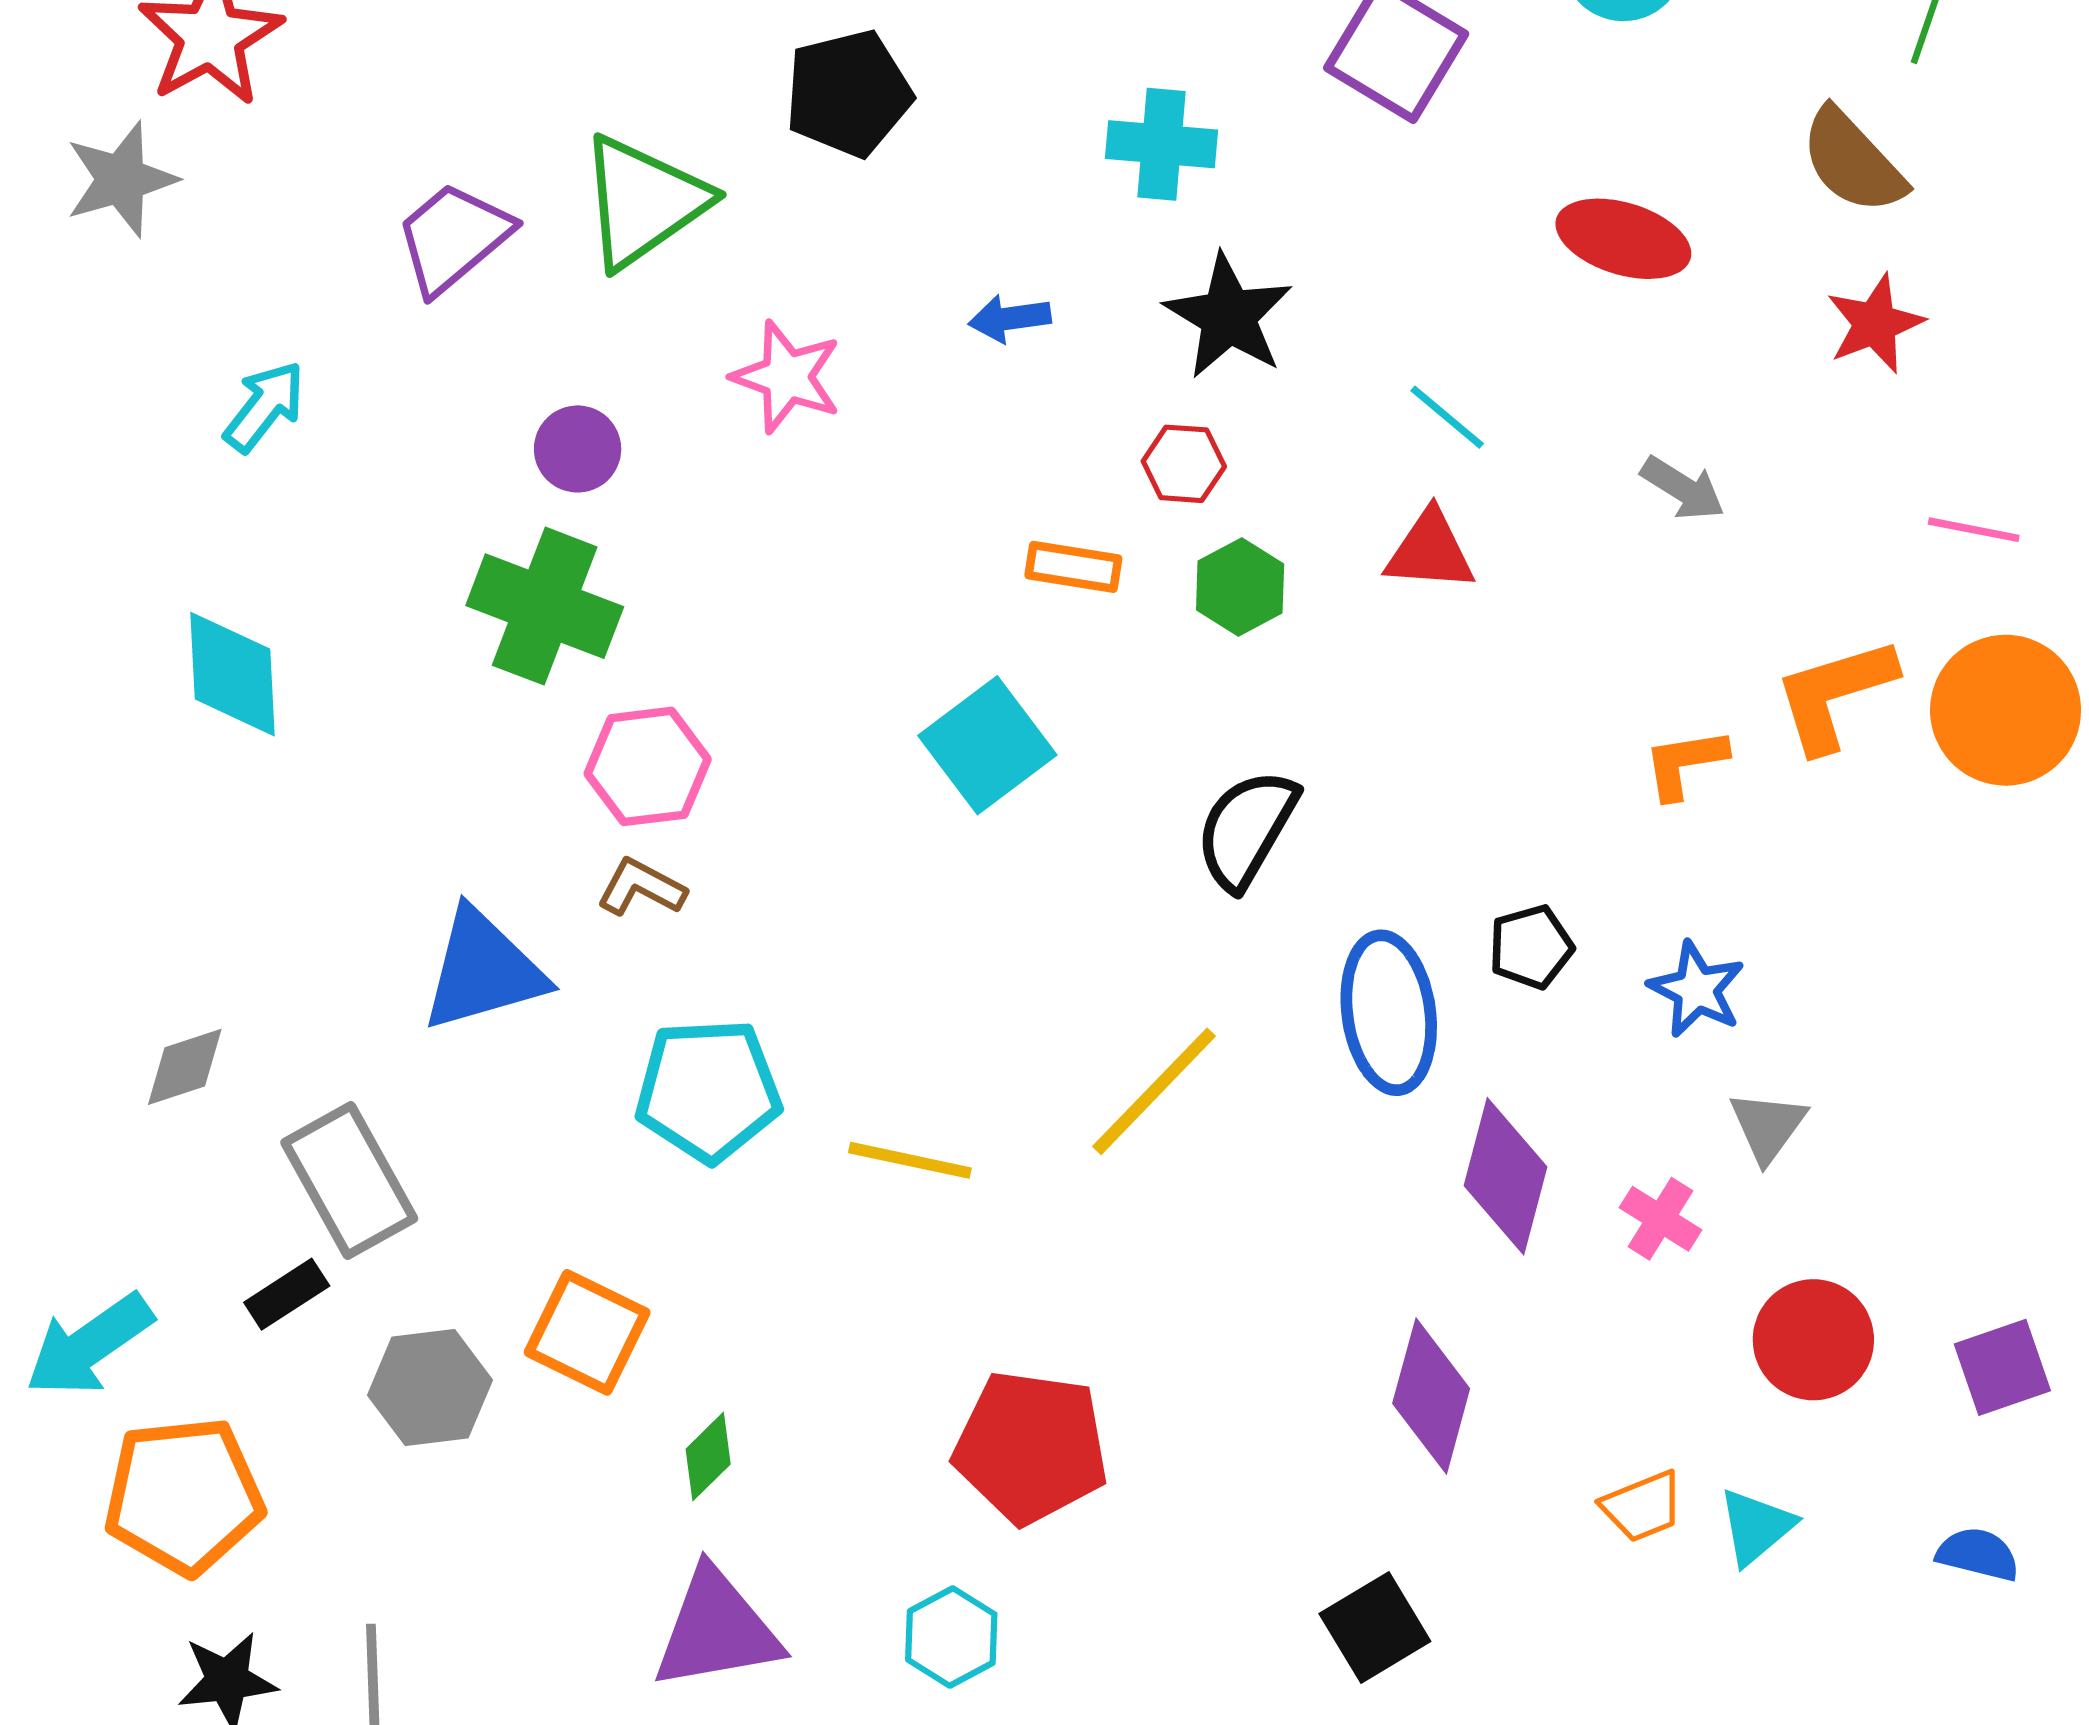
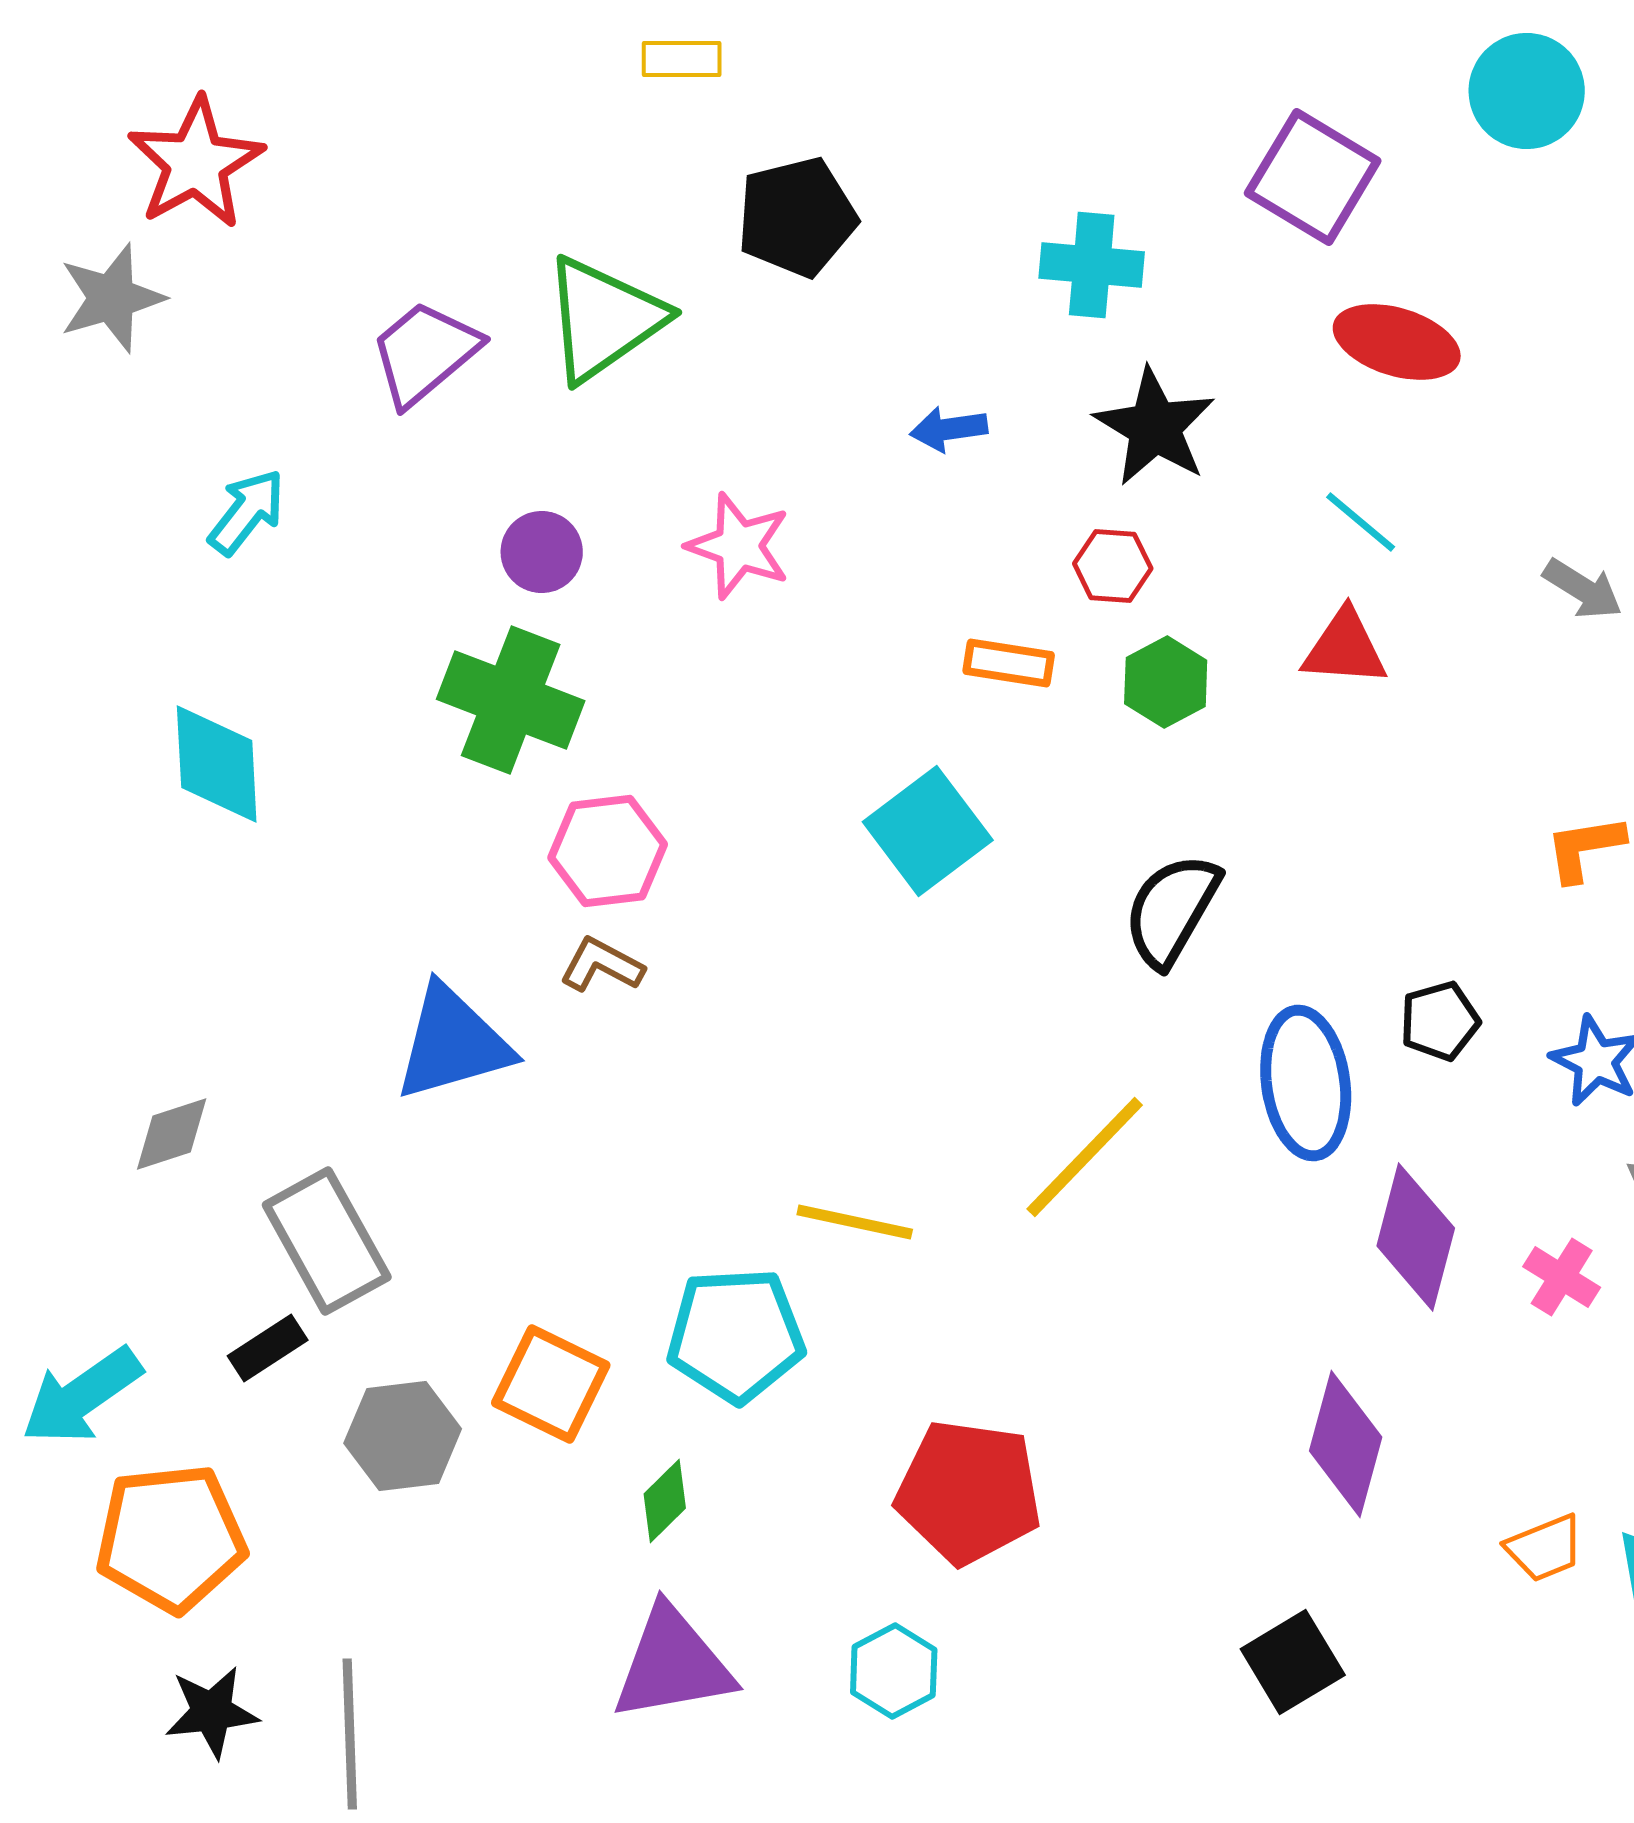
red ellipse: (1623, 239) -> (1397, 342), moved
pink star: (787, 377) -> (739, 546), moved
cyan pentagon: (708, 1090) -> (736, 1335), moved

